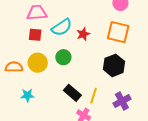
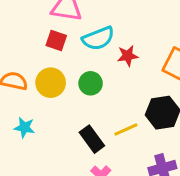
yellow line: (94, 96) -> (126, 129), moved, turned 35

